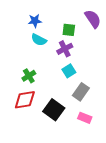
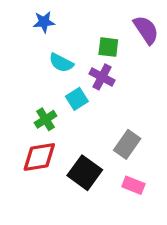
blue star: (35, 21) -> (44, 22), moved
purple cross: (65, 49) -> (102, 77), turned -35
cyan square: (69, 71) -> (77, 99), moved

